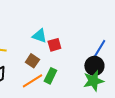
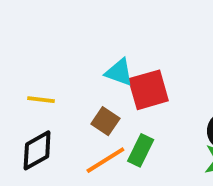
red square: (54, 45) -> (148, 90), size x1.5

